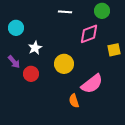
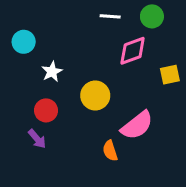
white line: (65, 12) -> (110, 16), moved
purple arrow: (14, 62) -> (37, 139), moved

